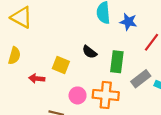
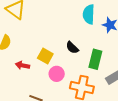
pink circle: (78, 95) -> (57, 74), moved

